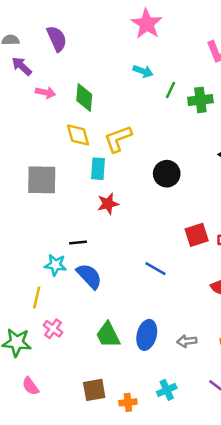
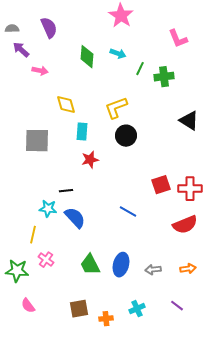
green diamond: (84, 97) -> (87, 57), moved
yellow L-shape: (118, 139) -> (116, 108), moved
black circle: (167, 174) -> (126, 136), moved

